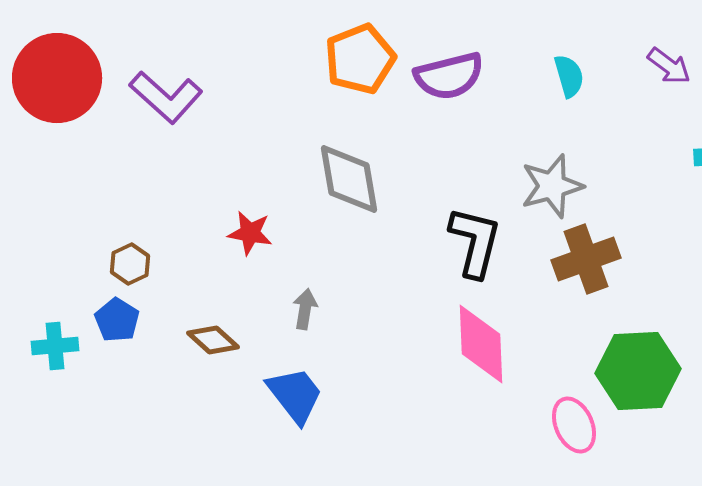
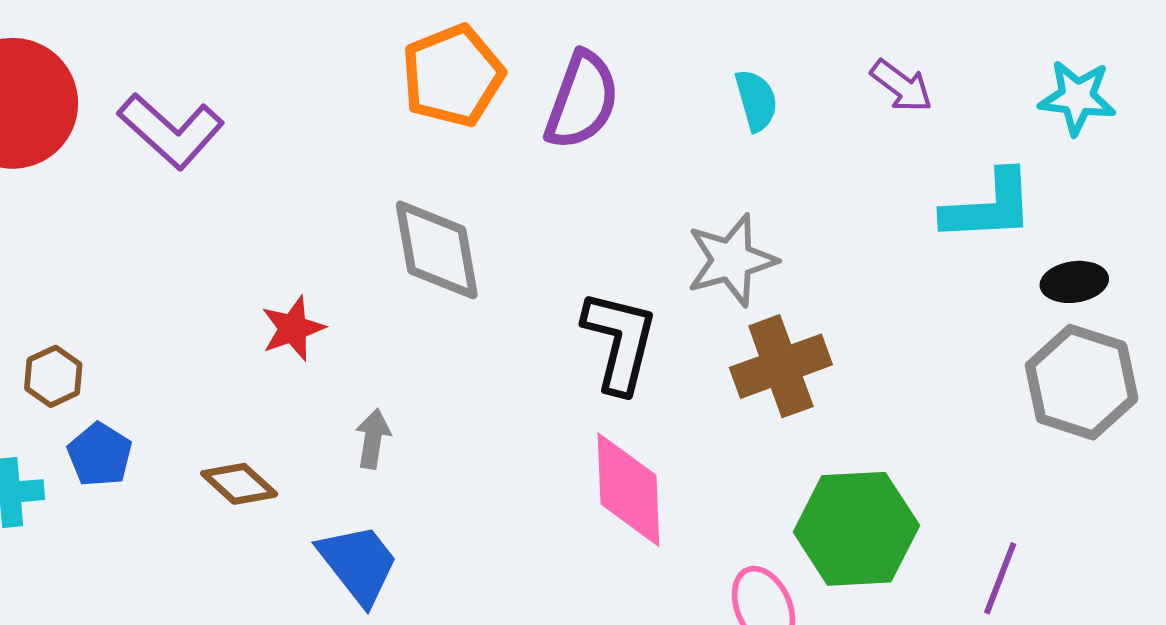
purple semicircle: (449, 76) -> (582, 100), turned -56
red star: (250, 233) -> (293, 328), turned -30
brown hexagon: (130, 264) -> (53, 376), moved

